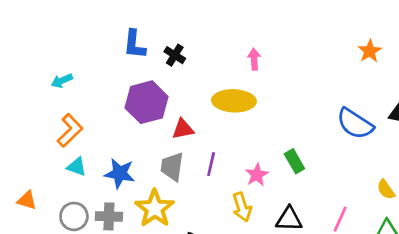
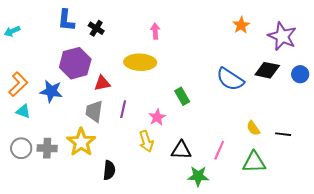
cyan arrow: (62, 81) -> (12, 31), moved
green rectangle: (294, 161) -> (182, 96), moved
blue star: (120, 173) -> (51, 91), moved

